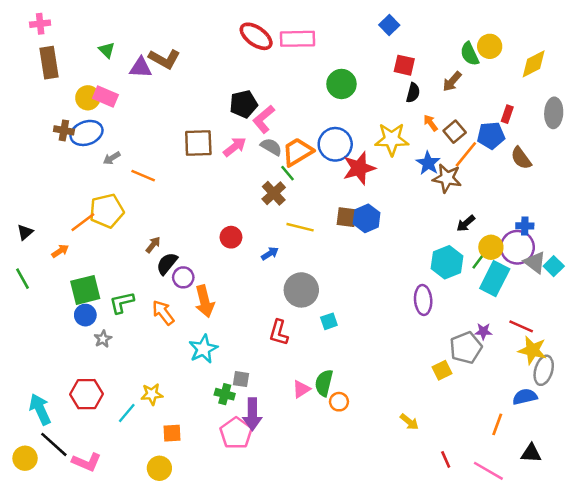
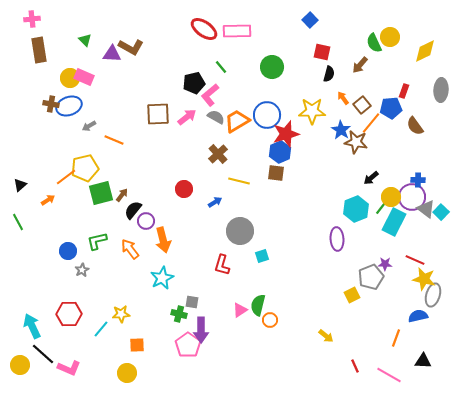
green line: (287, 173) -> (221, 67), moved
blue hexagon: (367, 218) -> (280, 152), moved
green square: (85, 290) -> (101, 193), moved

